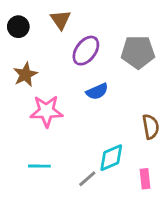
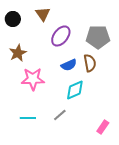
brown semicircle: (151, 127) -> (90, 63), moved
cyan diamond: (111, 158) -> (75, 90), moved
gray line: (87, 179) -> (60, 115), moved
pink rectangle: (145, 179) -> (103, 127), turned 40

